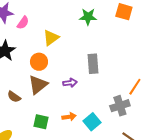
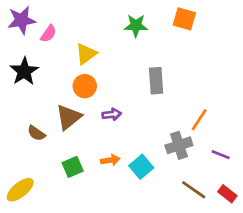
orange circle: (39, 62) -> (85, 86), moved
gray rectangle: (93, 64) -> (156, 81), moved
green square: (41, 122) -> (73, 167), turned -35

